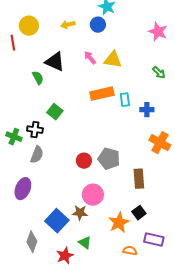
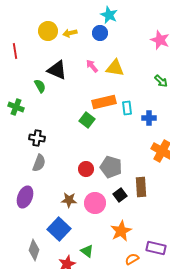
yellow circle: (29, 26) -> (48, 31), moved
green square: (55, 112) -> (87, 120), moved
green cross: (14, 137) -> (16, 107), moved
brown star: (80, 213) -> (69, 200), moved
black square: (139, 213) -> (120, 195), moved
orange semicircle: (130, 251) -> (132, 259), turned -40

